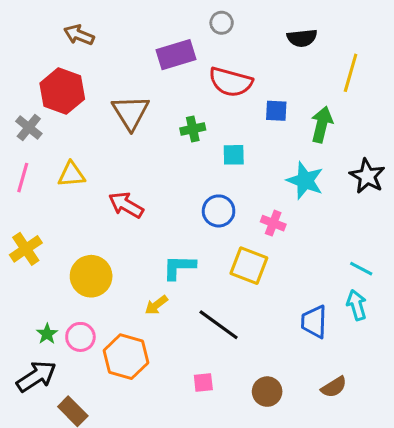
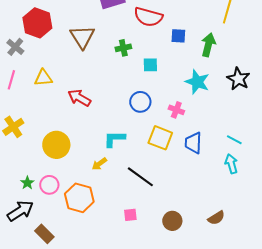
blue trapezoid: (314, 322) -> (193, 143), moved

